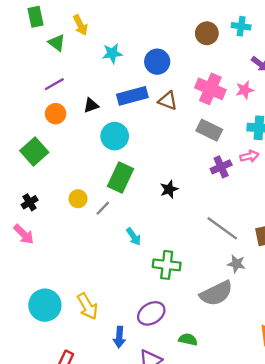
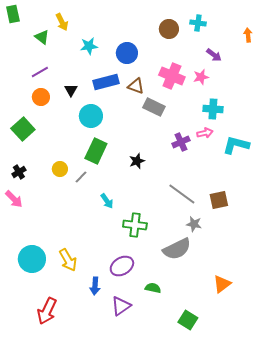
green rectangle: (35, 17) -> (13, 14), moved
black triangle: (91, 105) -> (71, 90), turned -40
gray rectangle: (209, 130) -> (154, 107), moved

